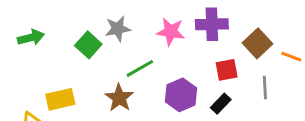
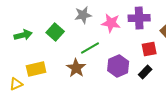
gray star: (118, 29) -> (83, 15), moved
green arrow: (31, 37) -> (23, 35), moved

